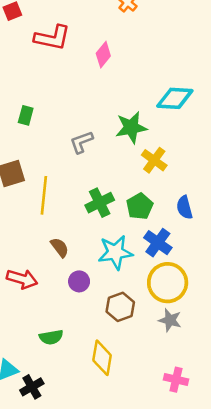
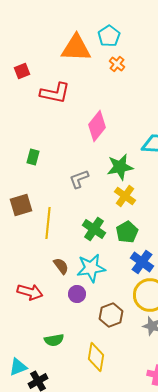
pink diamond: (103, 55) -> (97, 126), moved, size x1.4
yellow cross: (154, 160) -> (125, 196), moved
green cross: (100, 203) -> (94, 229), turned -30
cyan star: (115, 252) -> (91, 268), moved

